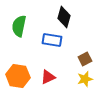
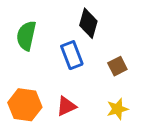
blue rectangle: (52, 40) -> (72, 55), turned 60
brown square: (85, 59) -> (117, 66), moved

